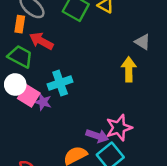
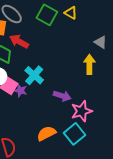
cyan cross: (60, 83) -> (34, 75), turned -30
purple arrow: (97, 136) -> (62, 96), moved

